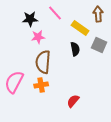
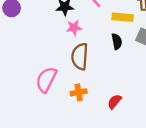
yellow rectangle: (80, 28) -> (123, 17), turned -30
orange cross: (41, 85) -> (79, 92), moved

